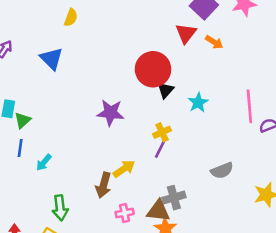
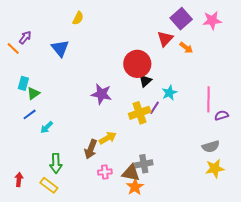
yellow cross: (162, 132) -> (140, 113), size x1.5
blue line: (20, 148) -> (30, 114), turned 40
purple line: (160, 149) -> (155, 108), moved
gray semicircle: (222, 170) -> (211, 146), moved

